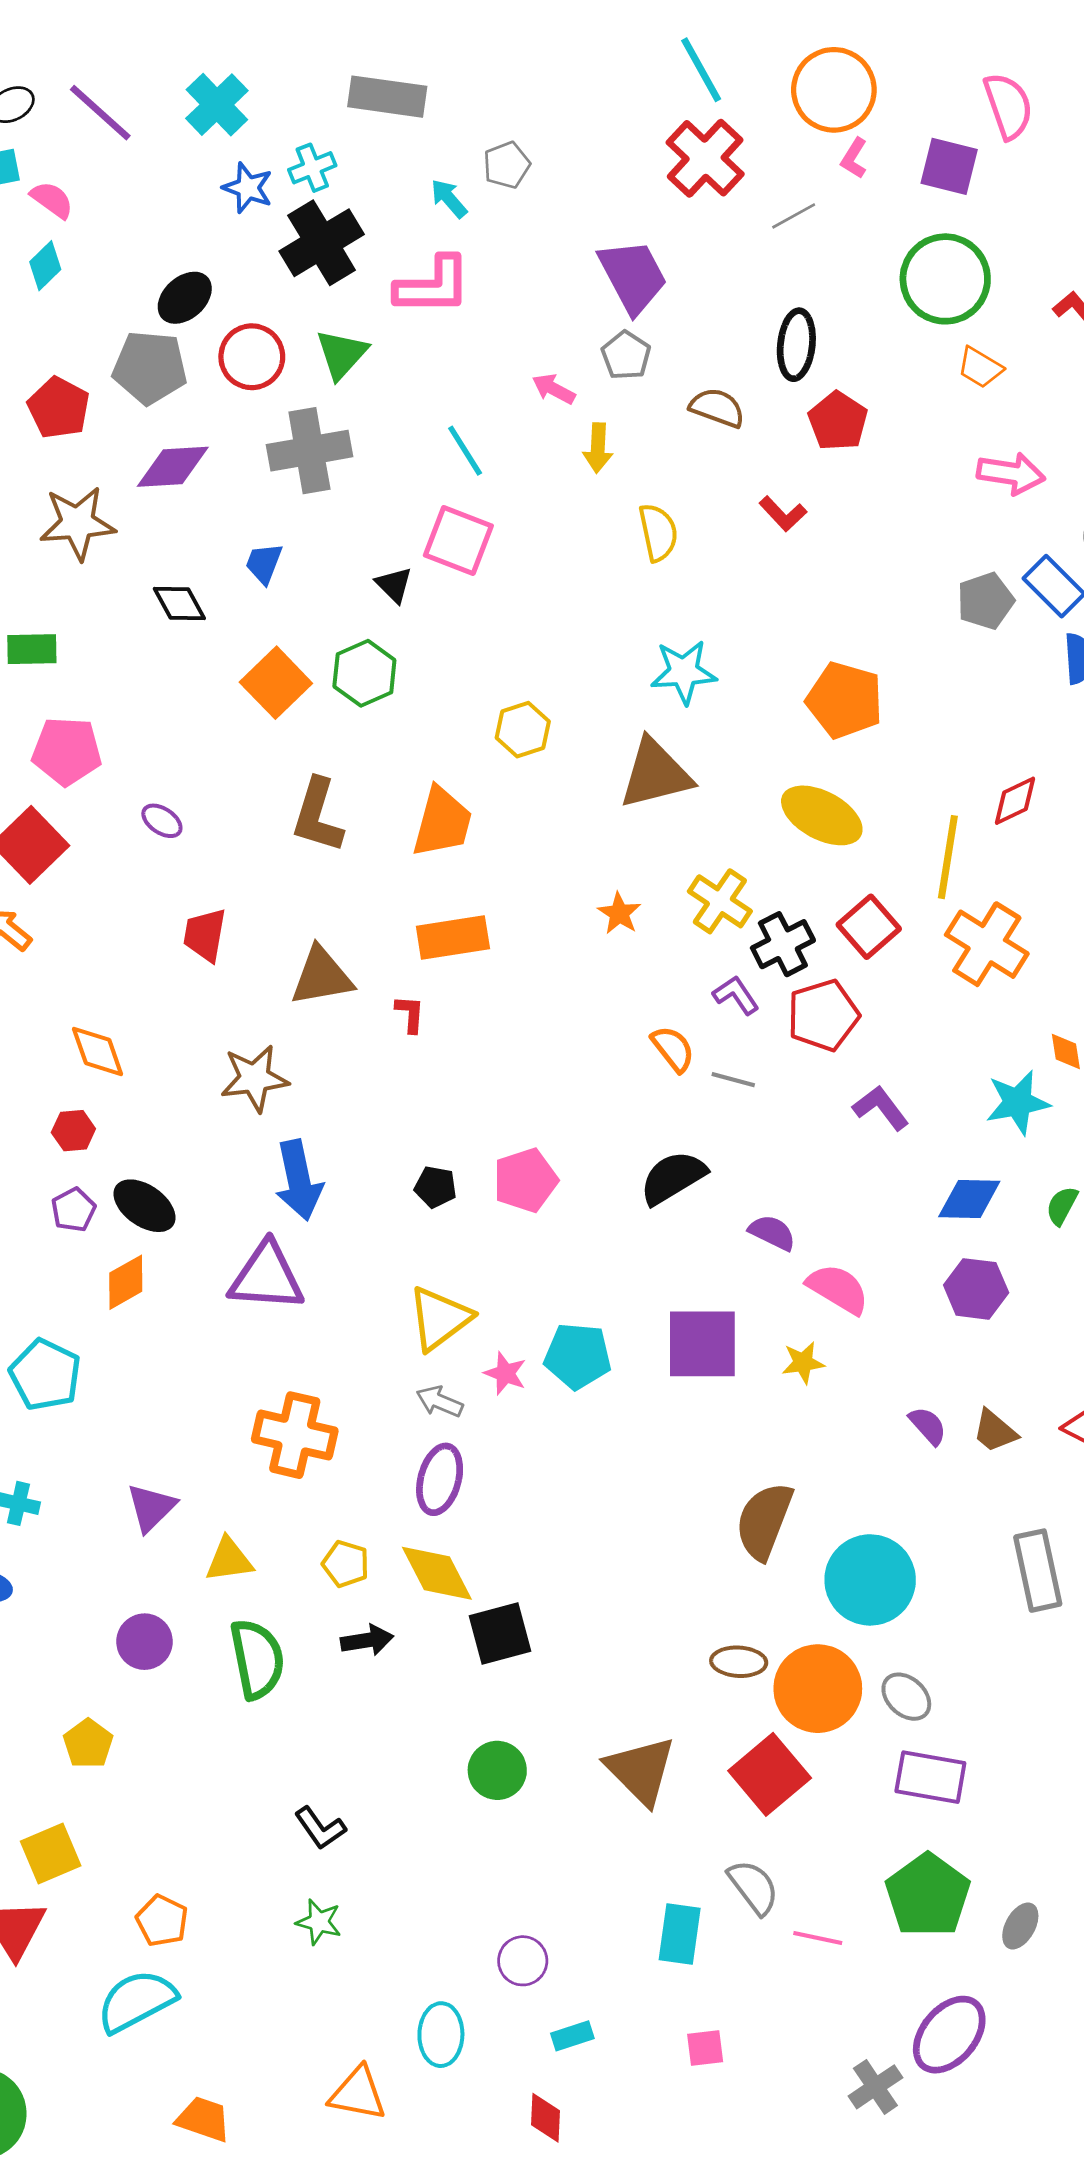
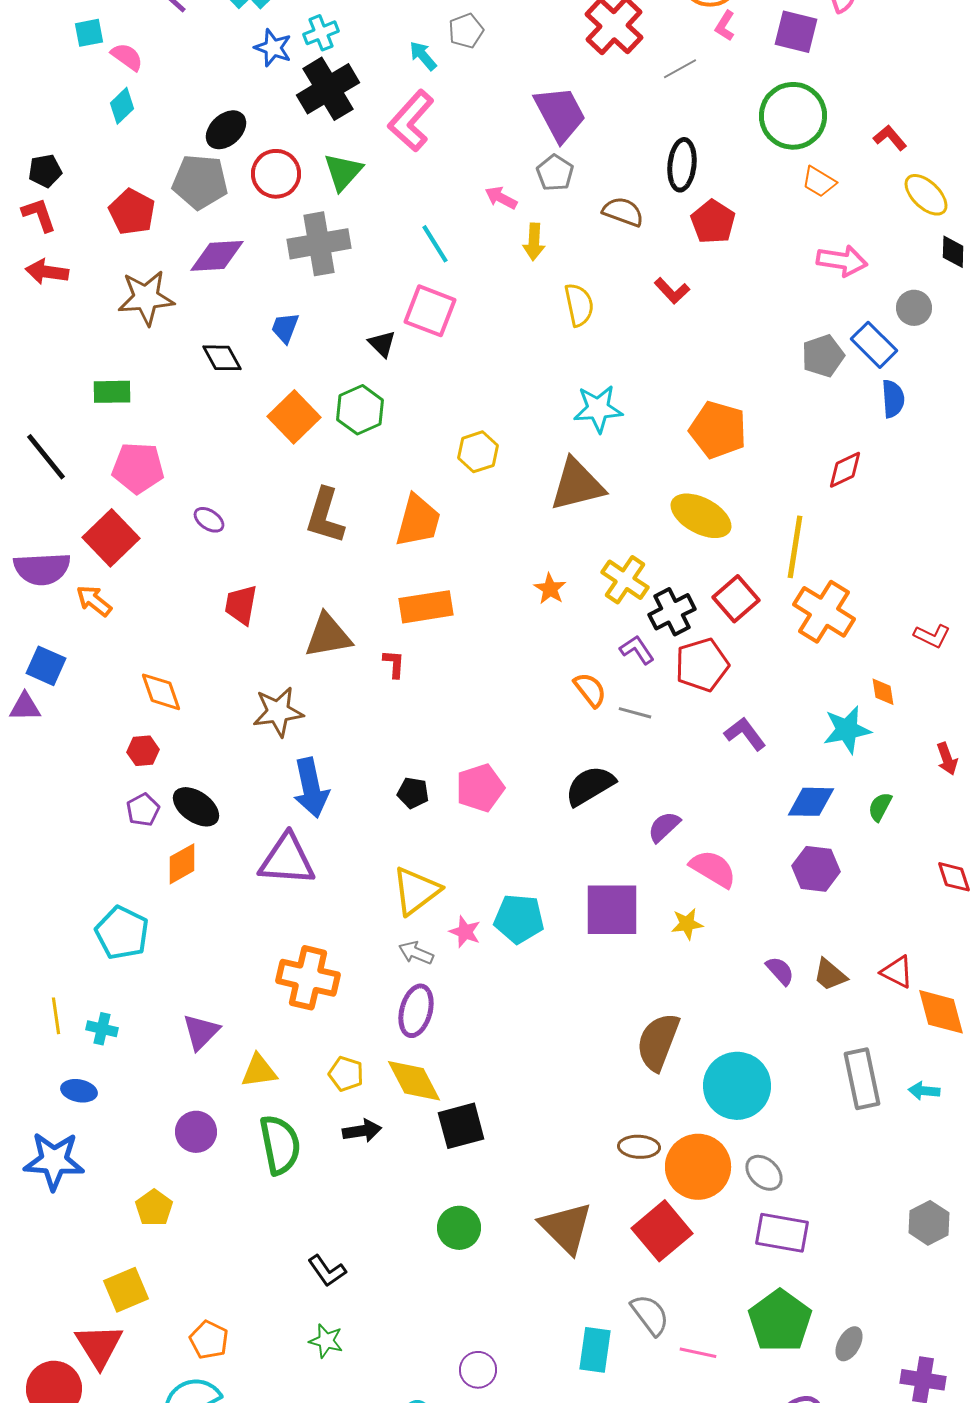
pink L-shape: (433, 286) -> (411, 121), turned 132
red diamond: (1015, 801) -> (845, 470), moved
purple semicircle: (772, 1233) -> (664, 827), turned -69

